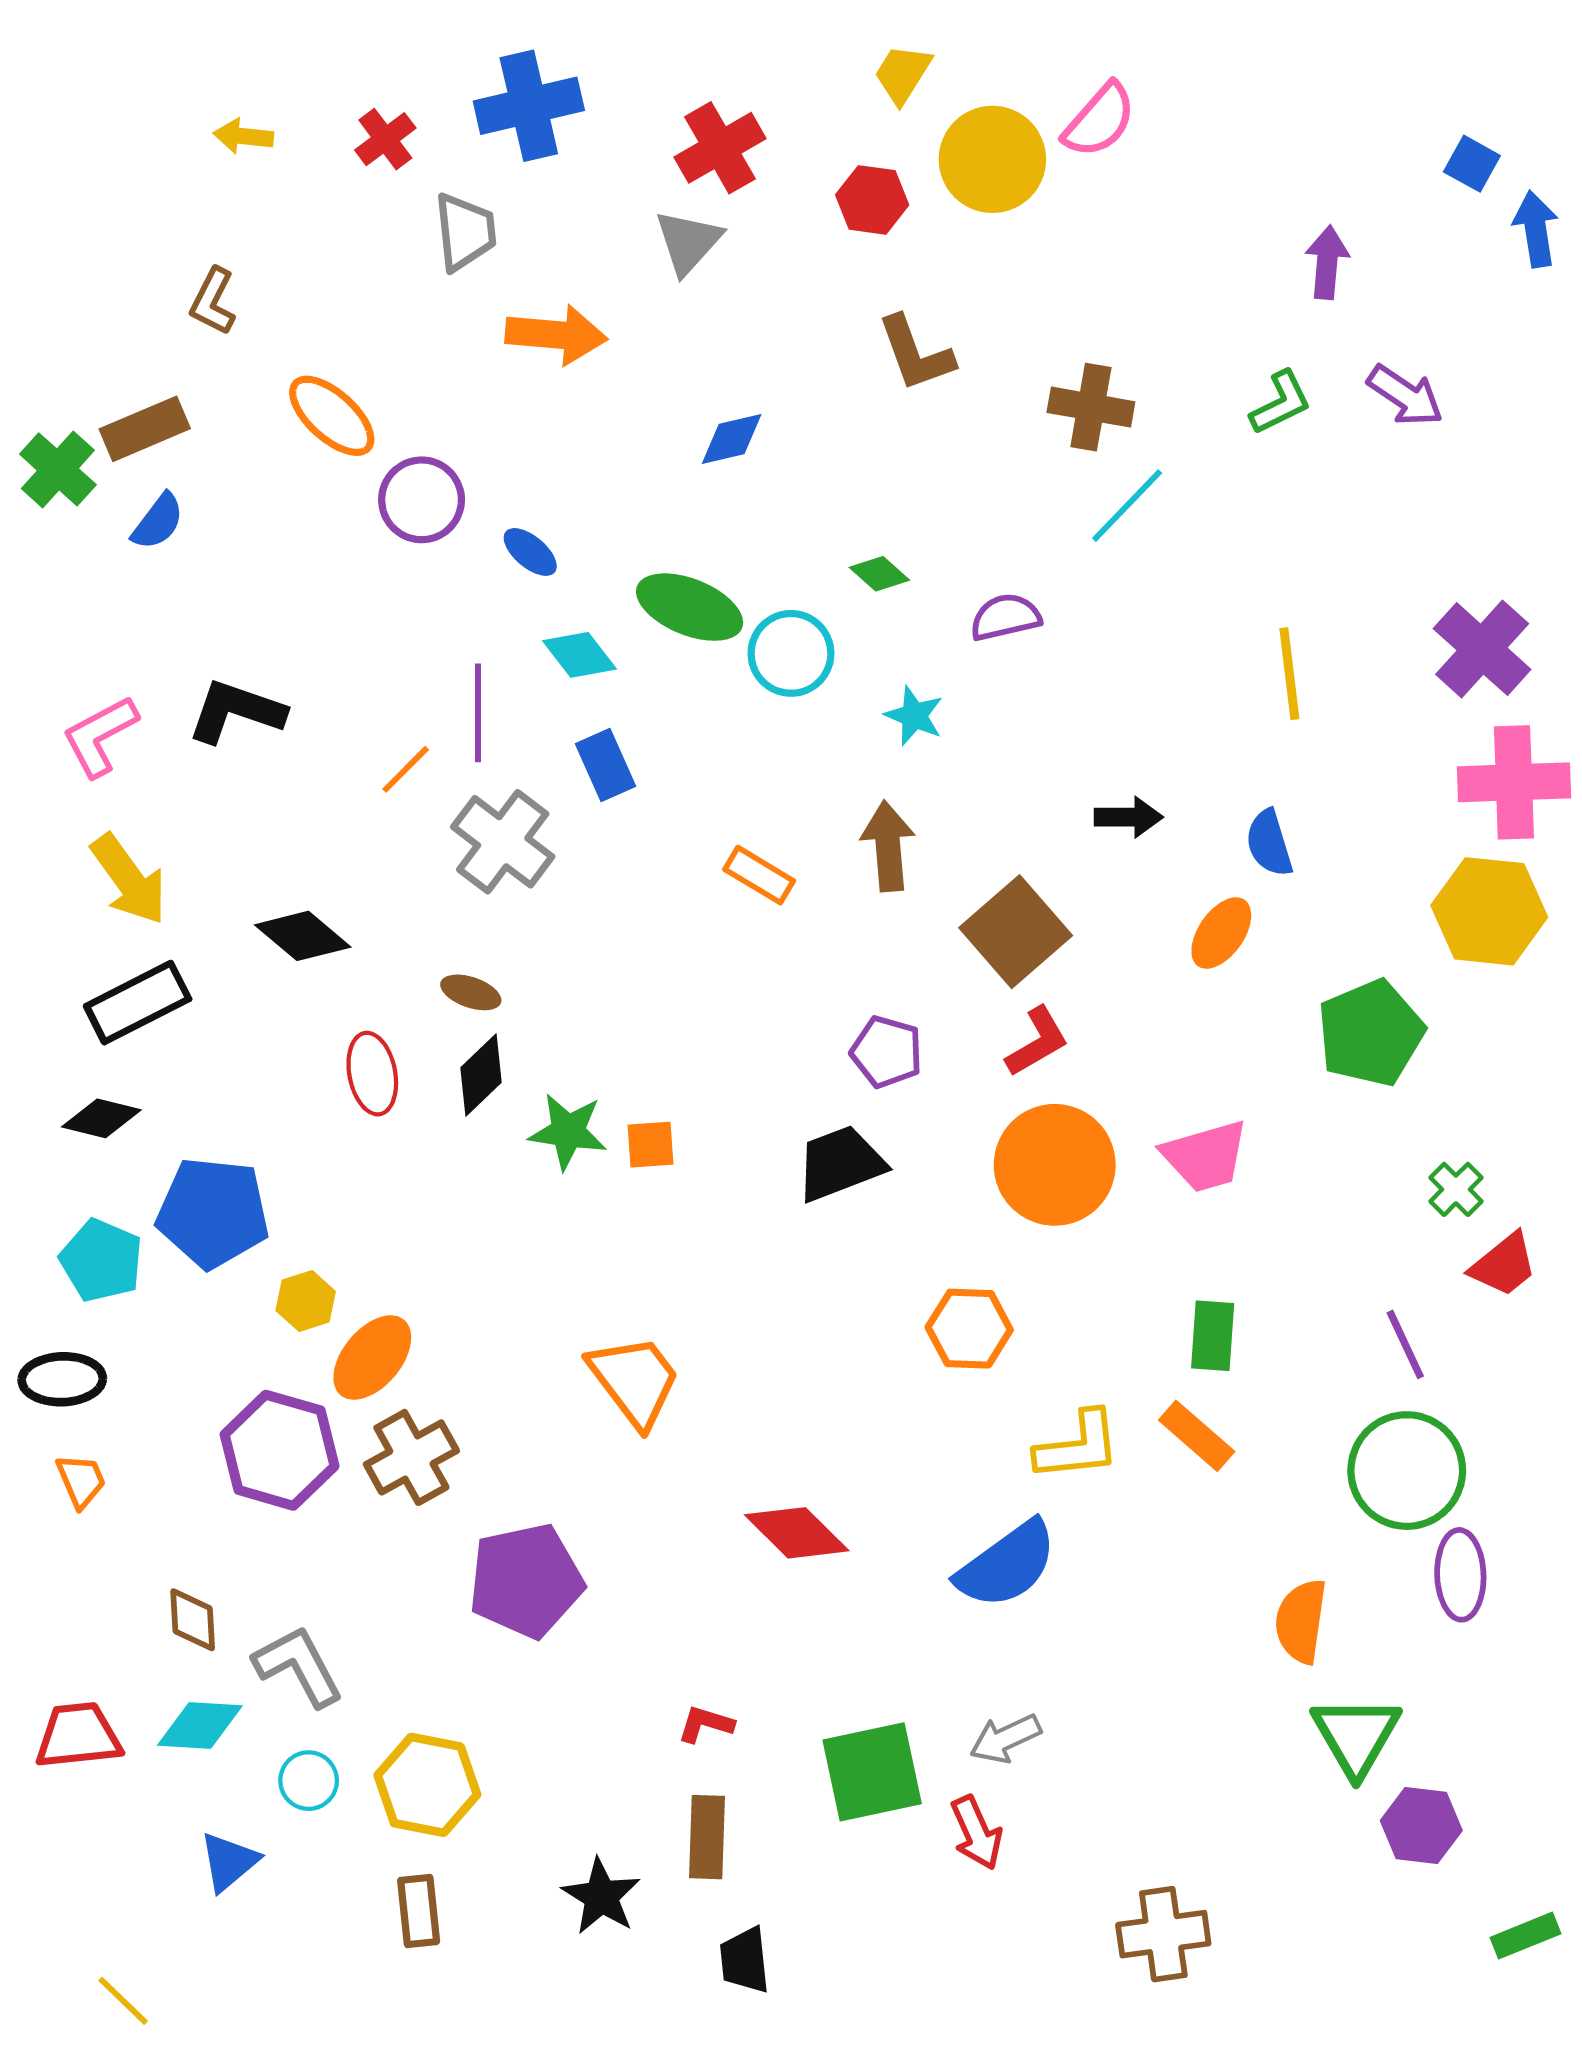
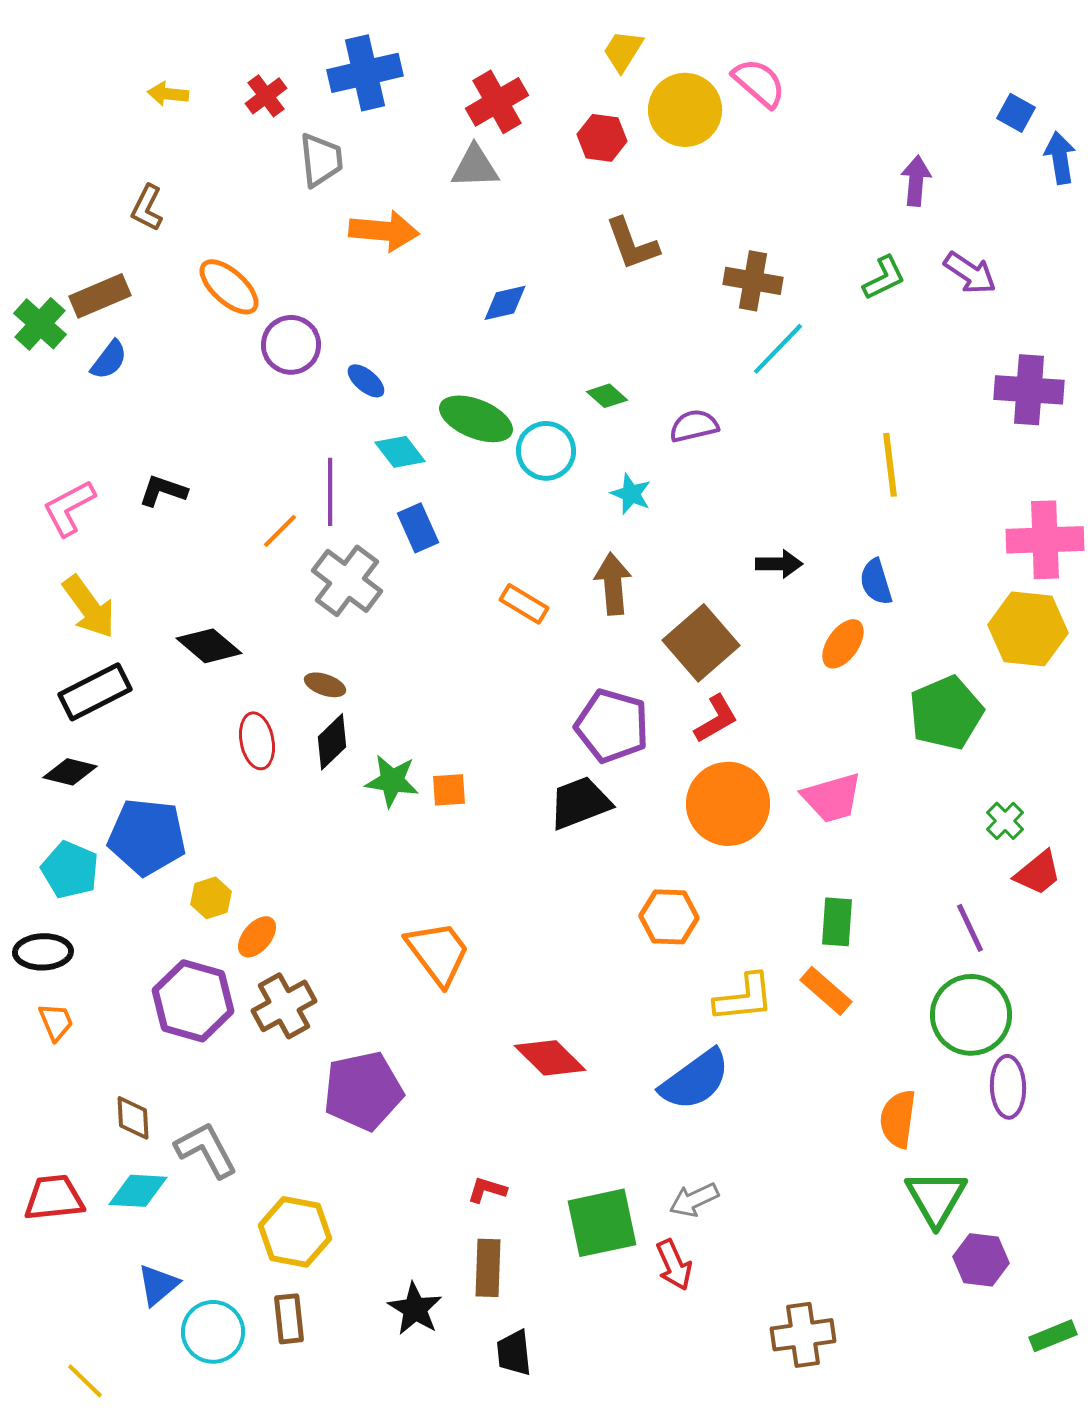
pink semicircle: (1100, 120) -> (759, 83), turned -90
gray triangle: (688, 242) -> (475, 167), turned 46
purple cross: (1482, 649) -> (1029, 390), moved, turned -38
black L-shape: (236, 711) -> (163, 491), size x0.7
purple pentagon: (887, 1052) -> (612, 726), size x1.5
orange ellipse: (372, 1358) -> (257, 937), size x0.7
cyan circle: (309, 1781) -> (213, 1332), moved, size x1.5

